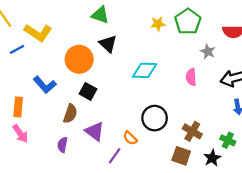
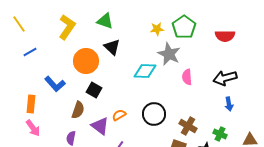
yellow L-shape: (38, 33) -> (67, 27), moved, turned -90
gray star: (208, 52) -> (169, 54), moved, size x1.6
orange semicircle: (130, 138) -> (119, 115), moved, turned 104

